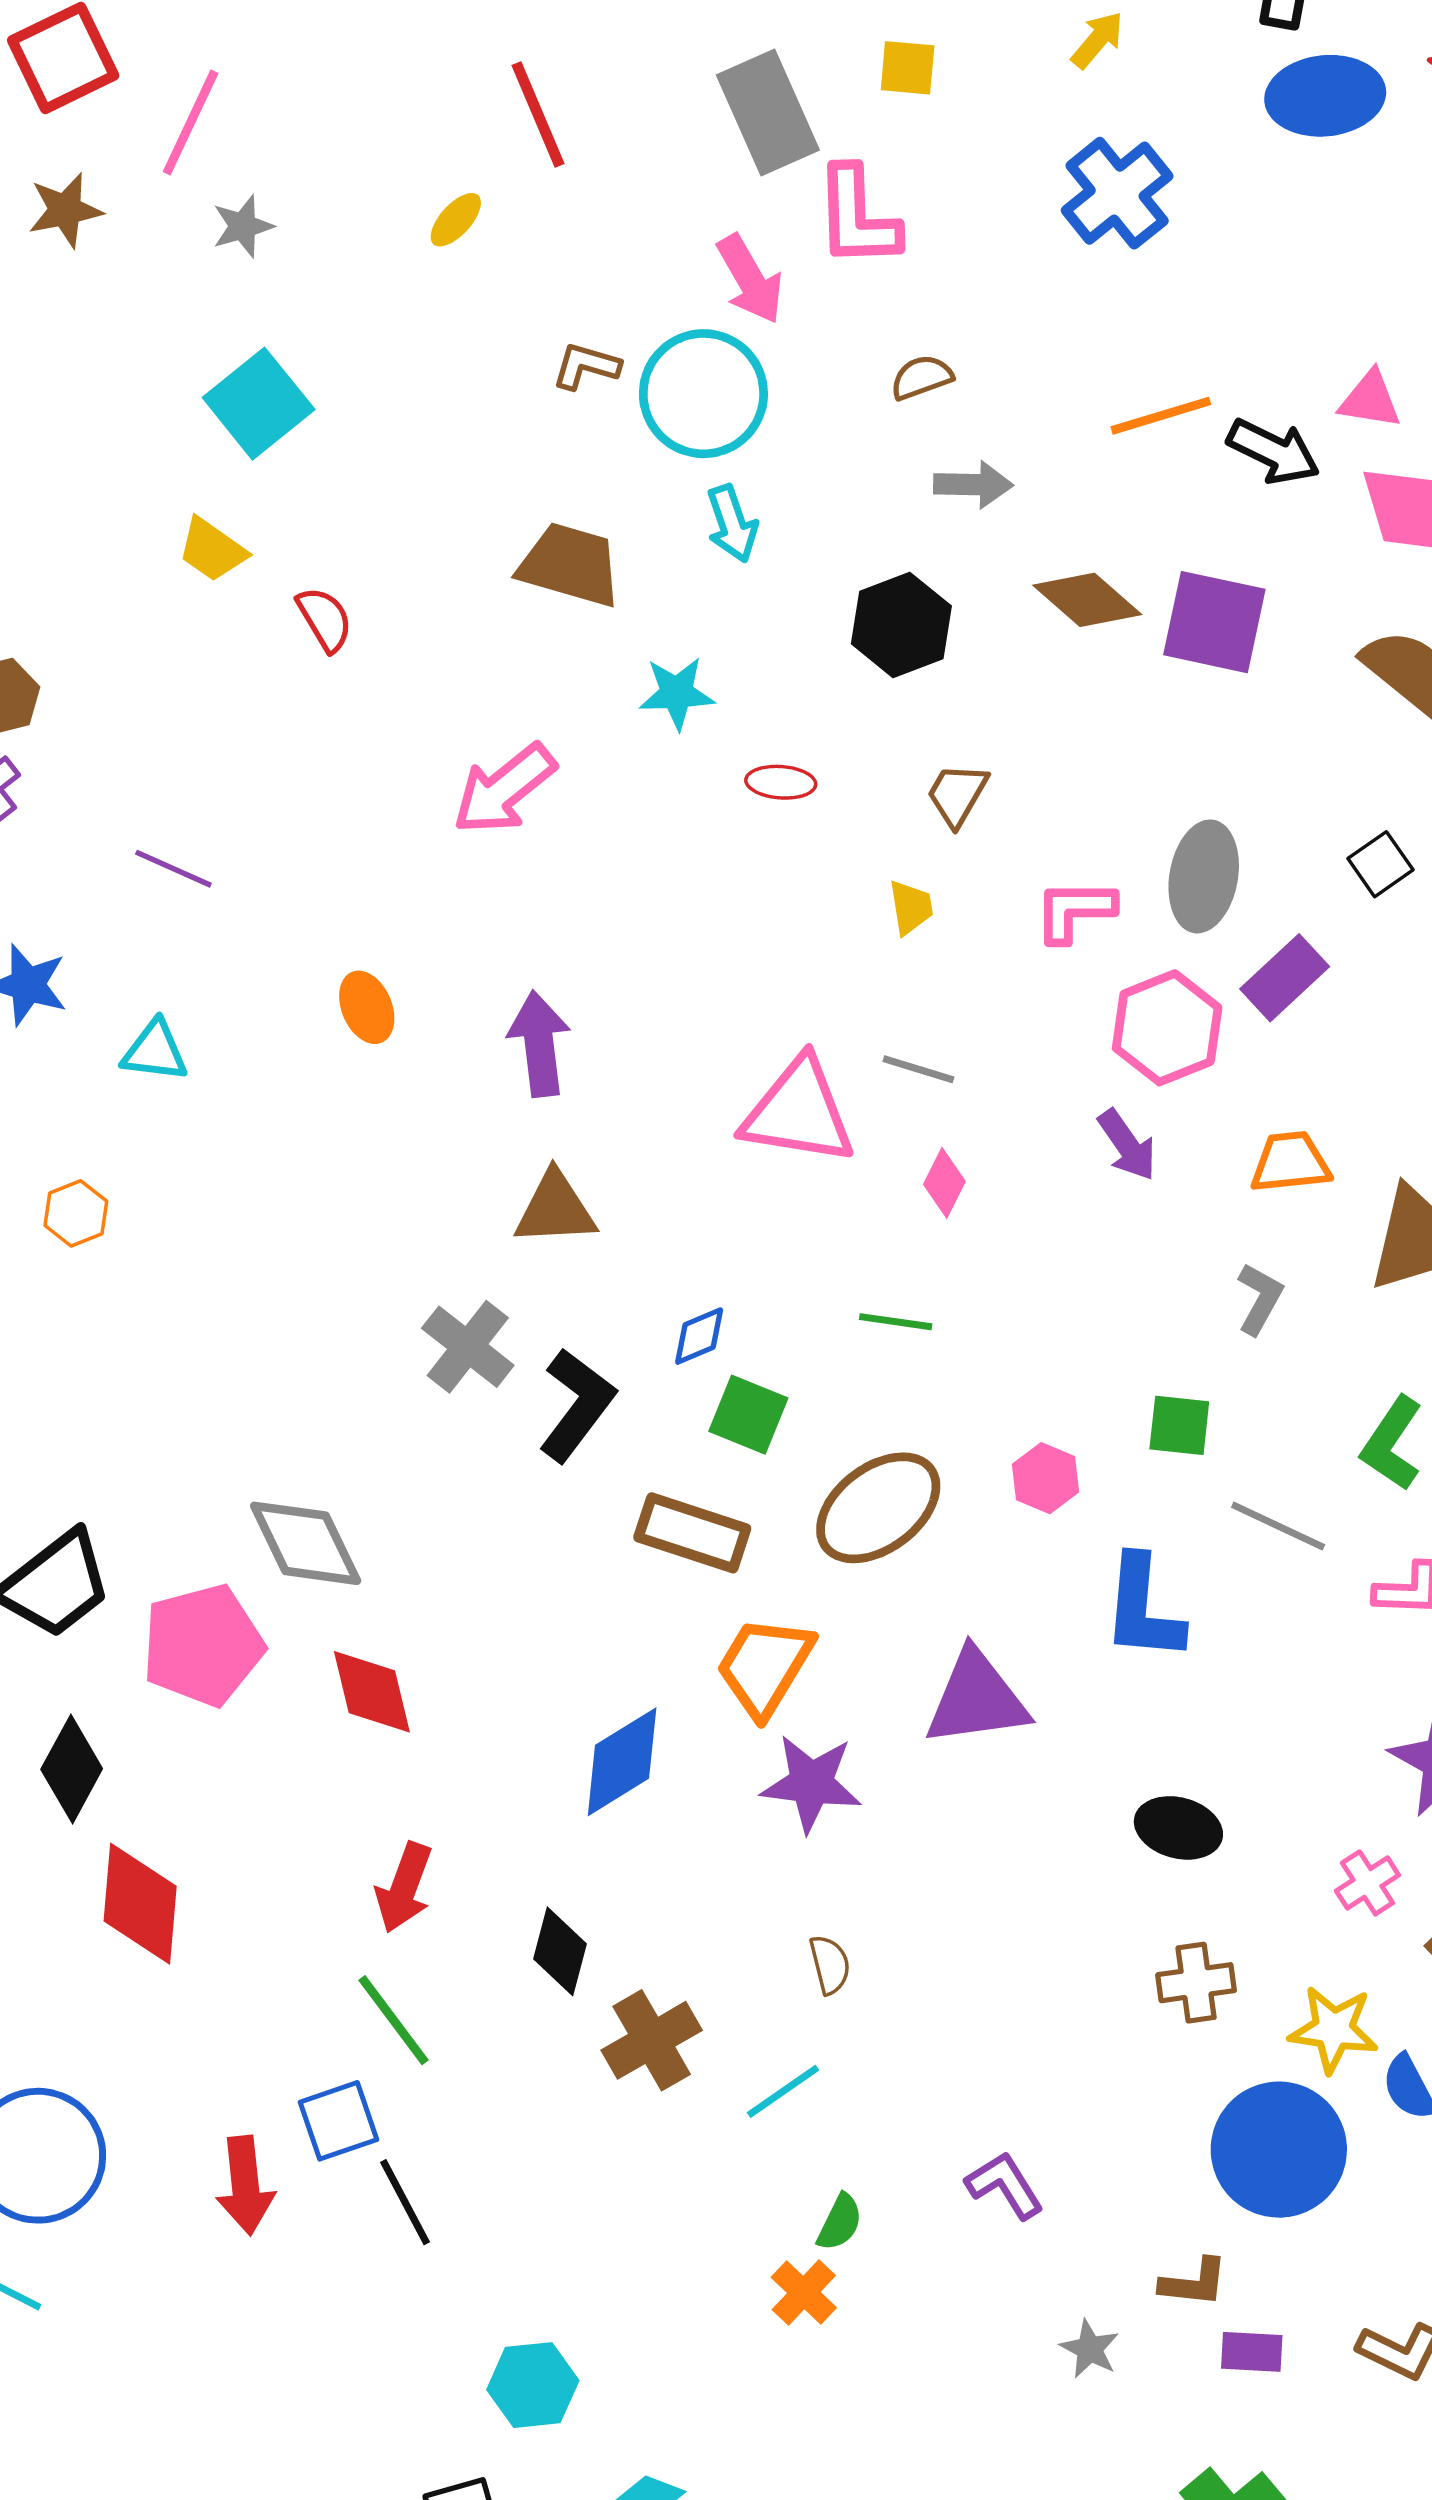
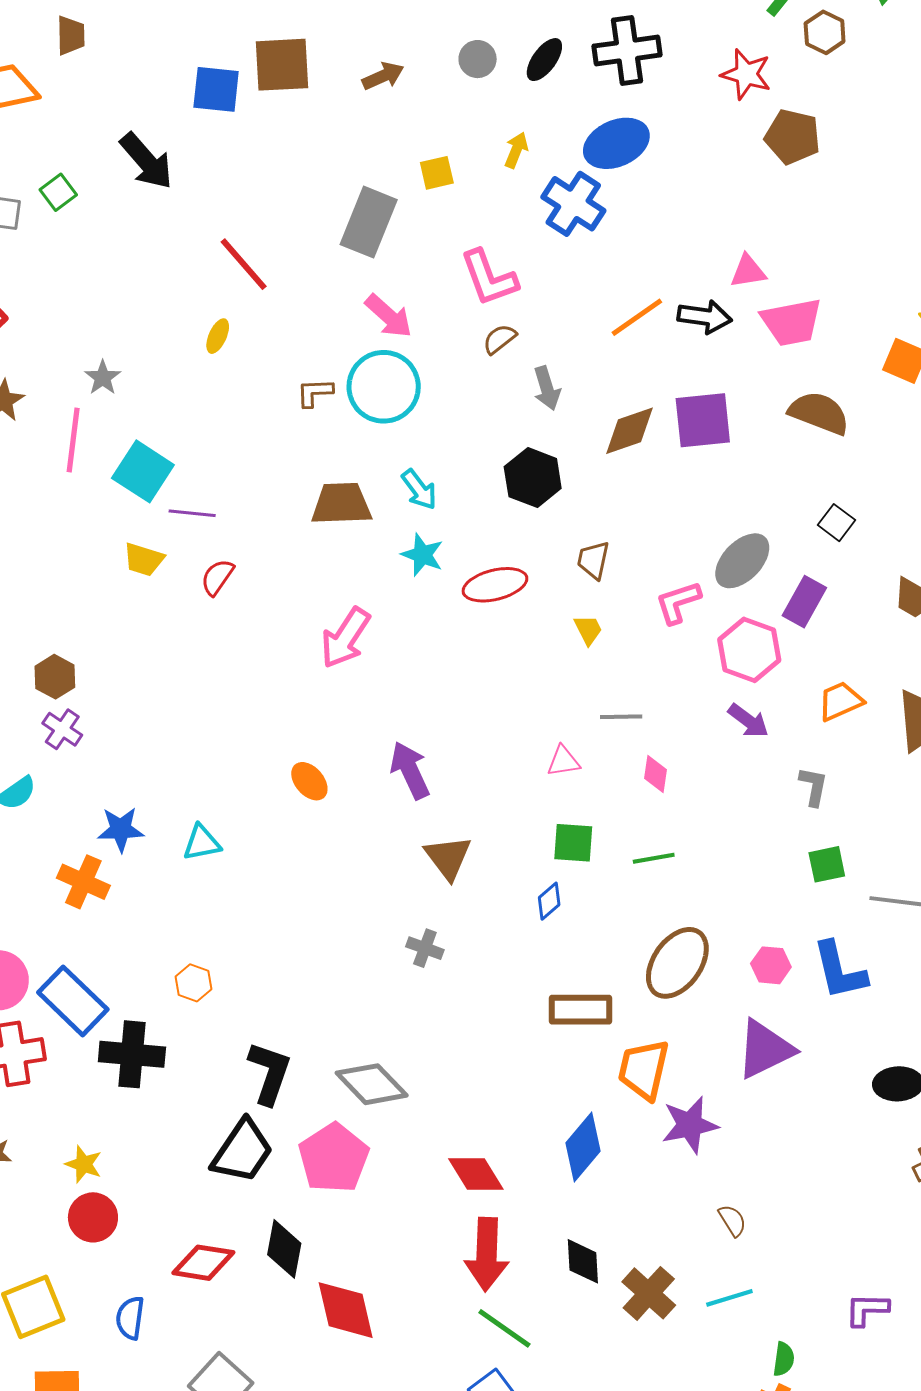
yellow arrow: (1097, 40) -> (516, 150), moved
blue ellipse: (1325, 96) -> (616, 143), moved
gray rectangle: (768, 113) -> (369, 222), turned 64
pink line: (191, 122) -> (73, 440), moved
pink L-shape: (857, 217) -> (489, 278), moved
gray arrow: (973, 485) -> (547, 388), turned 90
cyan arrow: (732, 524) -> (419, 489), moved
brown diamond: (1087, 600) -> (630, 431), turned -42
red semicircle: (325, 619) -> (217, 577), turned -96
cyan star: (677, 693) -> (422, 555), turned -30
red ellipse: (781, 782) -> (495, 585), size x1.6
purple line: (173, 869) -> (192, 513), moved
gray ellipse: (1204, 876) -> (742, 561), turned 52
pink triangle: (799, 1112) -> (563, 761), size x0.5
brown triangle: (555, 1209) -> (448, 857), turned -46
orange hexagon: (76, 1213) -> (194, 983), moved
gray L-shape: (1260, 1299) -> (813, 786), moved
gray cross: (468, 1347) -> (425, 948), size x0.7
black L-shape: (577, 1405) -> (270, 1073), moved
green square: (748, 1415) -> (573, 843), moved
pink hexagon: (1045, 1478) -> (771, 965), moved
red diamond: (372, 1692) -> (476, 1174), moved
red arrow: (404, 1888) -> (487, 1254), size x1.4
cyan line: (783, 2091) -> (729, 1298), turned 36
purple L-shape: (1005, 2185) -> (867, 1310), turned -39

